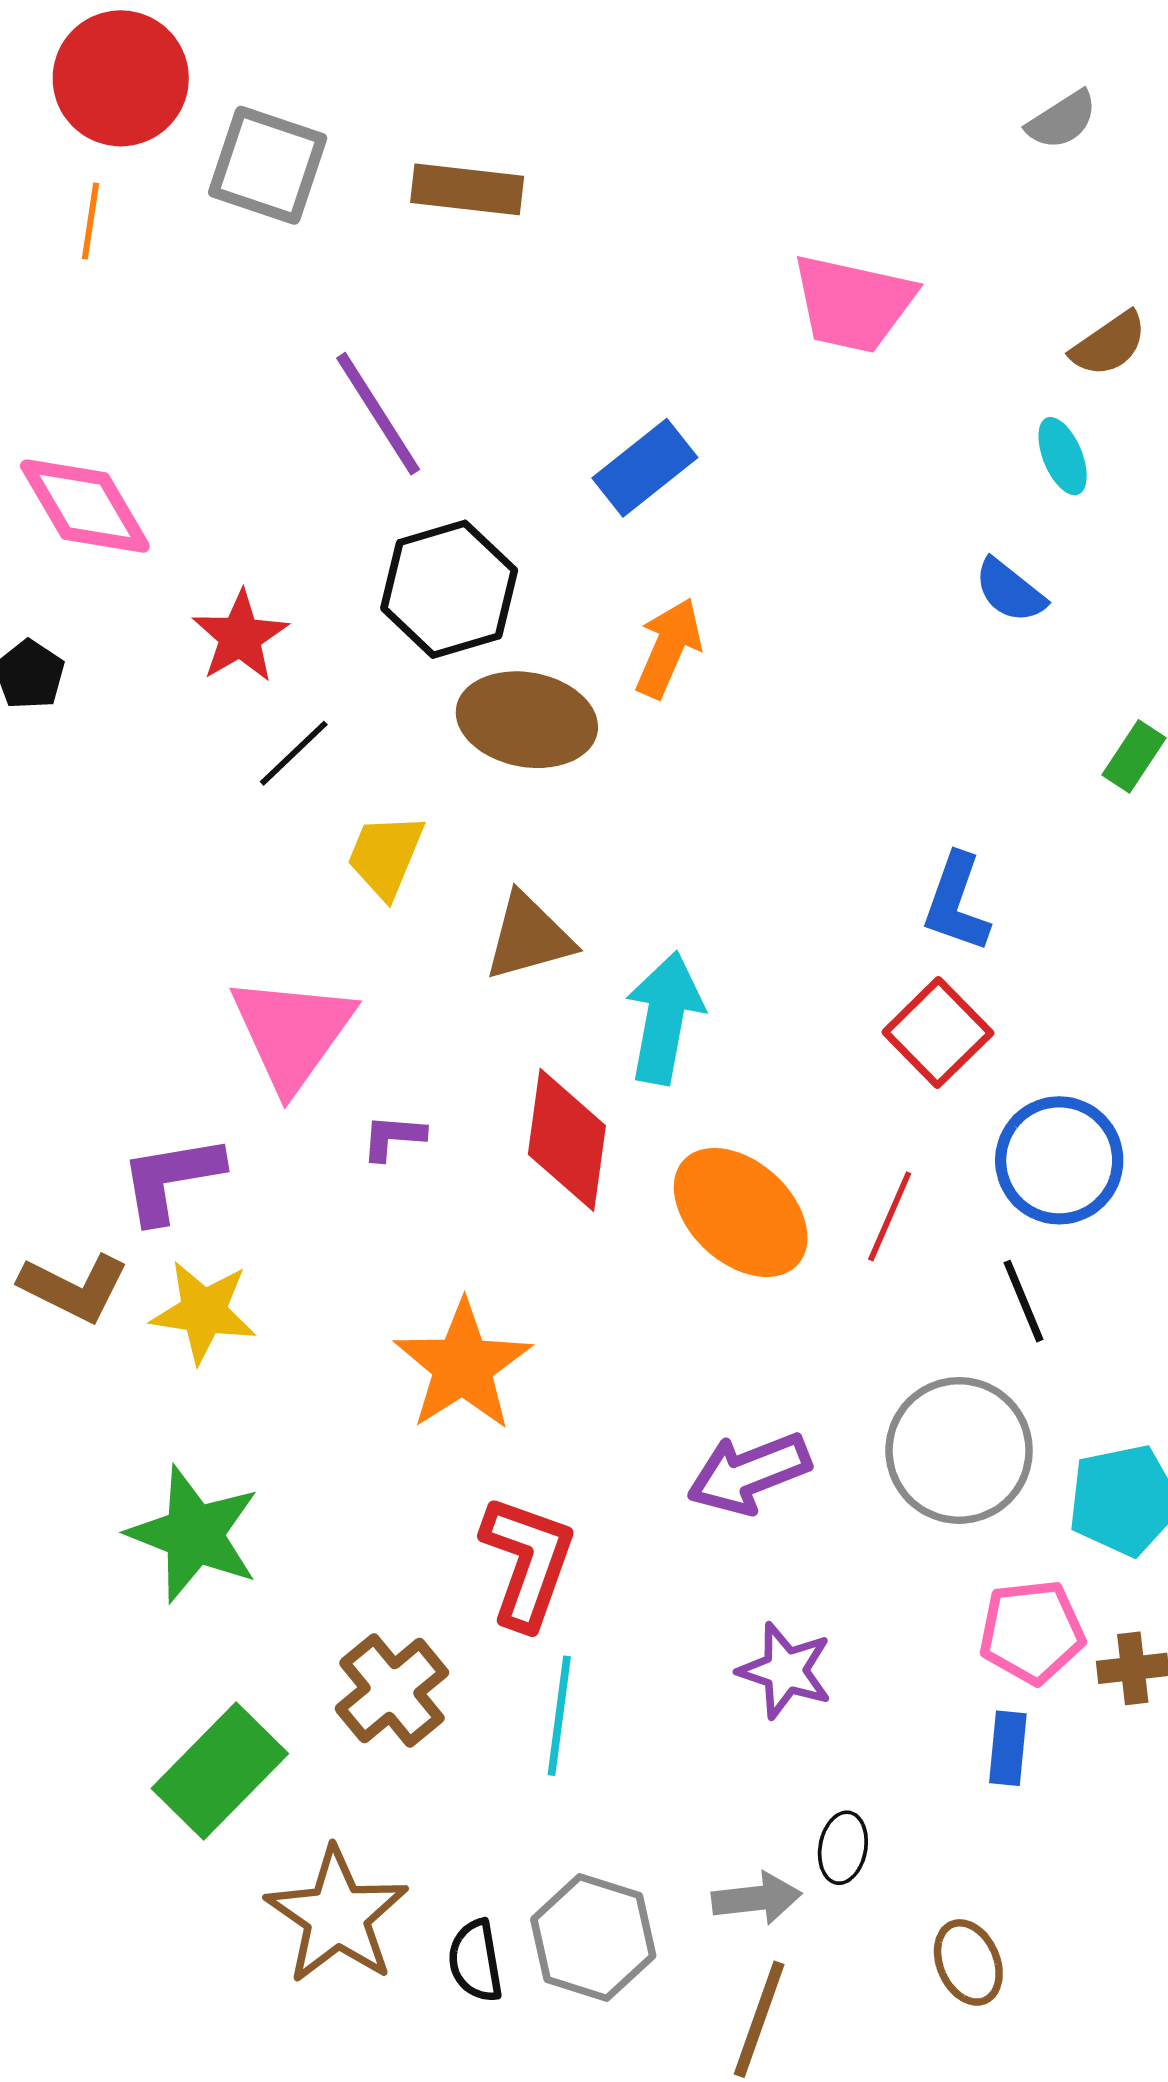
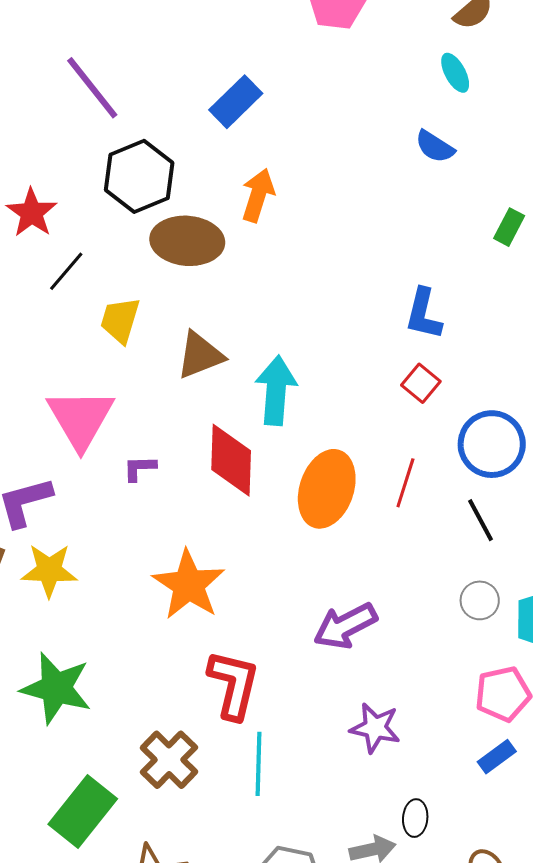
red square: (938, 1033) -> (421, 383), size x0.7
orange ellipse: (741, 1212) -> (327, 489), turned 72
gray circle: (959, 1450) -> (480, 600), moved, size x0.5
blue rectangle: (1008, 1748) -> (497, 757), turned 54

